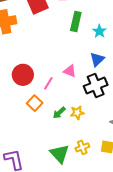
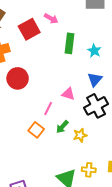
red circle: (23, 75) -> (18, 78), moved
green arrow: (59, 113) -> (62, 127), moved
yellow cross: (82, 147) -> (89, 170), turned 32

